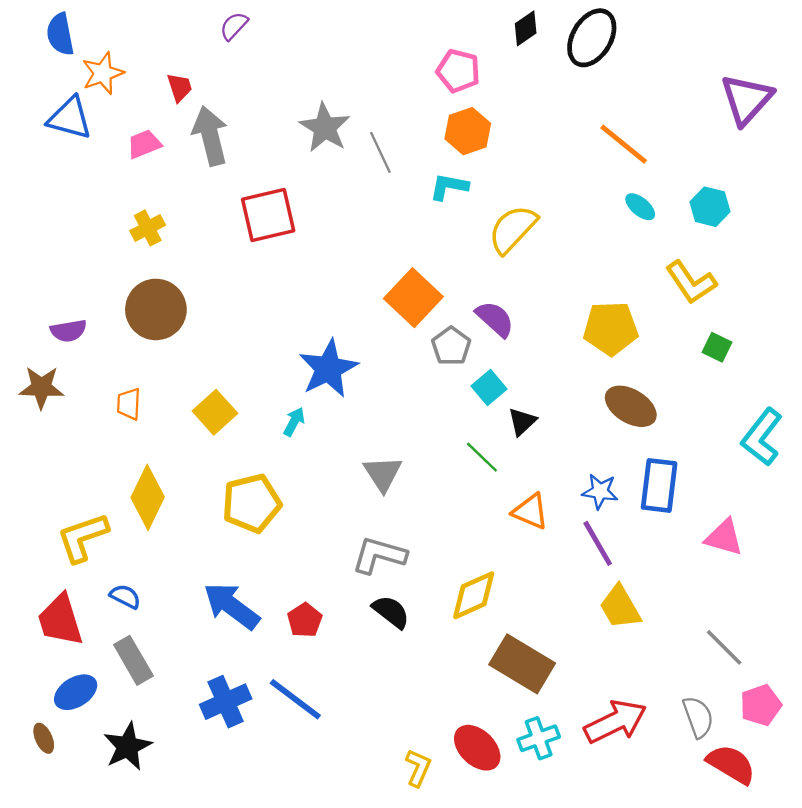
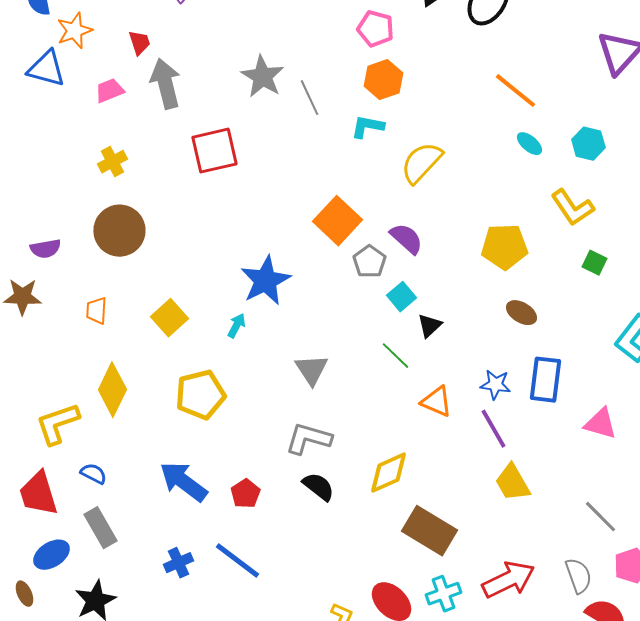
brown ellipse: (631, 406) -> (521, 313), size x0.7
blue cross: (226, 702) -> (178, 563), size x0.7

